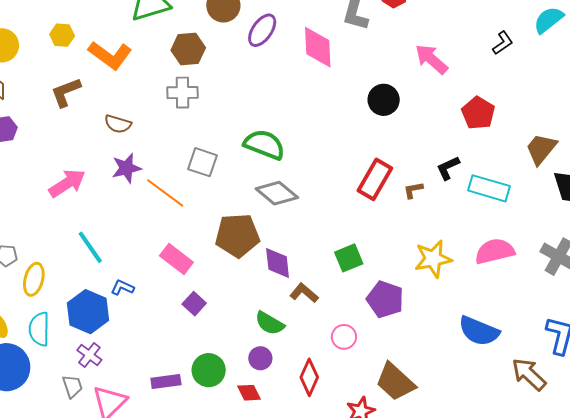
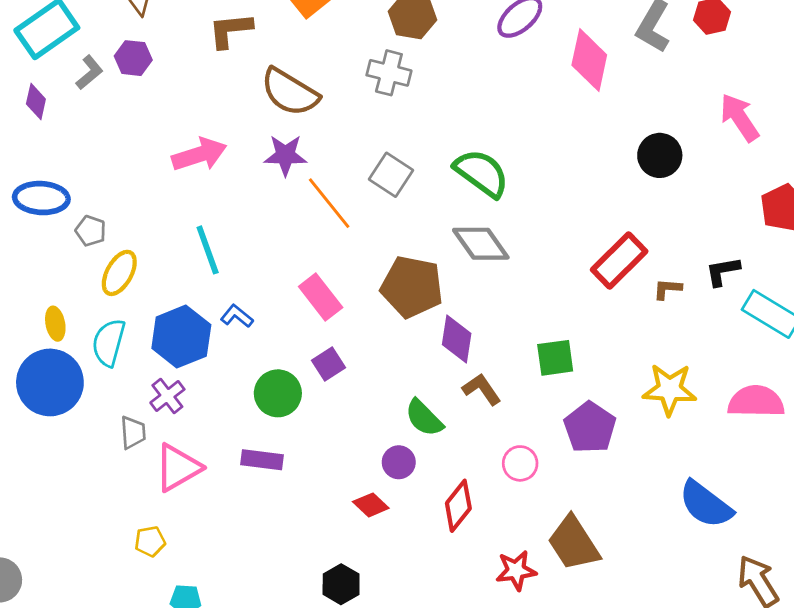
brown semicircle: (118, 124) -> (290, 92), size x1.6
green circle: (209, 370) -> (278, 393), moved
red diamond: (249, 393) -> (371, 505), turned -35

